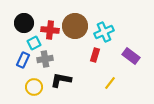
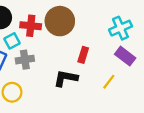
cyan cross: (104, 32) -> (120, 28), moved
black L-shape: (61, 80) -> (66, 78), moved
yellow line: (110, 83) -> (109, 82), moved

